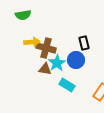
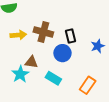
brown cross: (46, 48) -> (43, 32), moved
cyan star: (57, 63) -> (20, 74), moved

